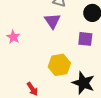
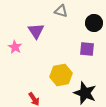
purple triangle: (52, 21) -> (36, 31), moved

